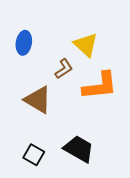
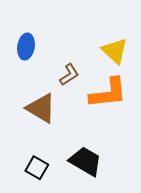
yellow triangle: (86, 45) -> (115, 51), moved

